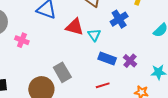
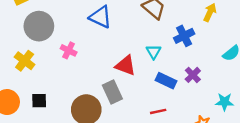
red triangle: (75, 27) -> (126, 65), moved
purple cross: (130, 61) -> (193, 75), moved

